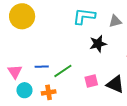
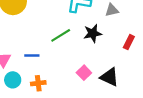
green line: (63, 71) -> (61, 35), moved
pink square: (91, 81) -> (84, 73), turned -32

